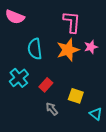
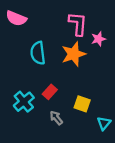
pink star: (91, 47) -> (98, 39), moved
cyan cross: (19, 78) -> (24, 102), moved
cyan triangle: (96, 114) -> (104, 123), turned 32

